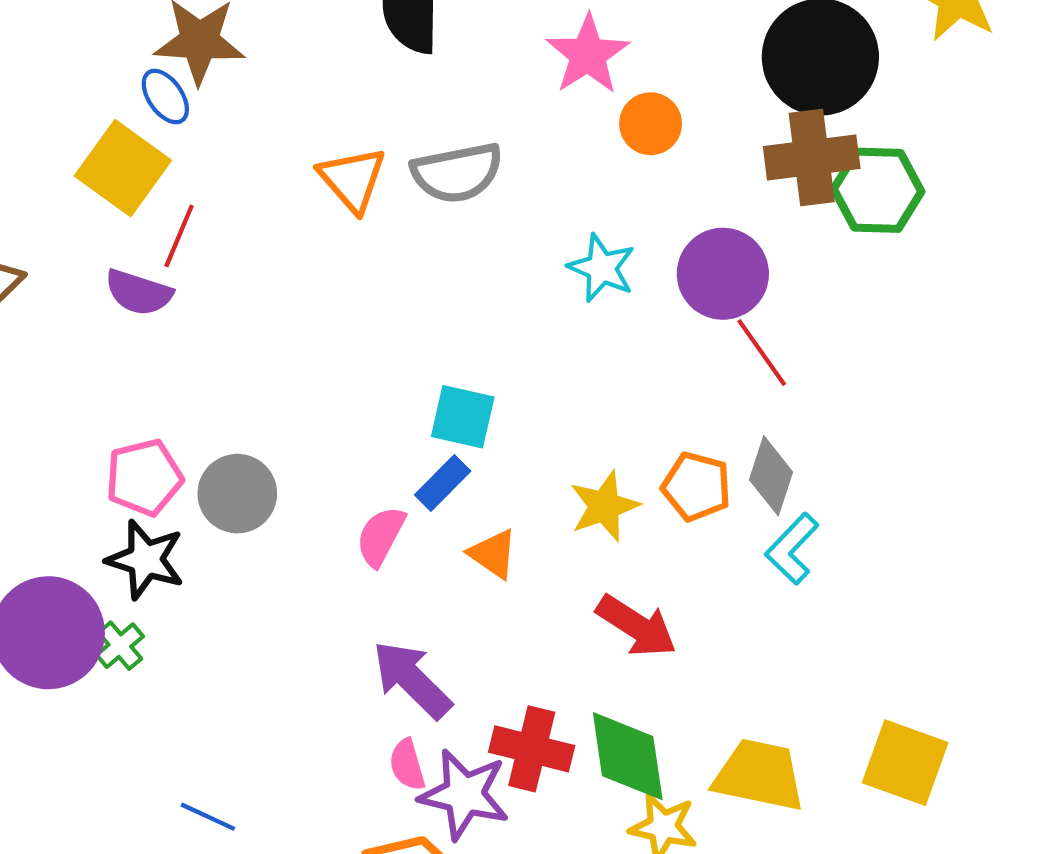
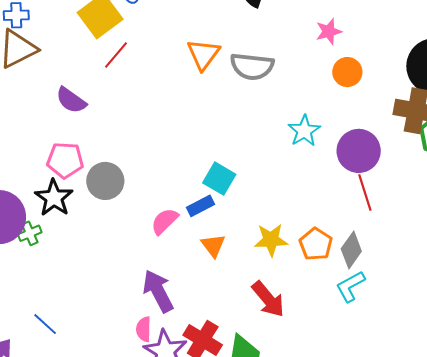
pink star: (588, 55) -> (329, 31), size x0.7
purple semicircle: (139, 292) -> (71, 100), moved

